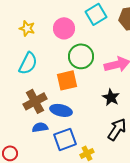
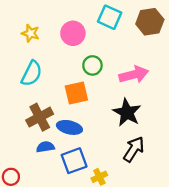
cyan square: (96, 14) -> (110, 17), turned -35
green circle: (81, 56) -> (92, 65), size x0.7
black star: (111, 97) -> (127, 112), size x1.4

